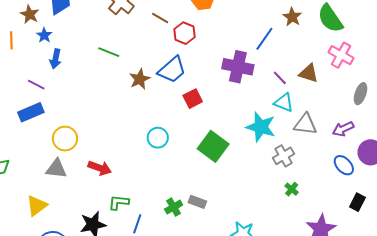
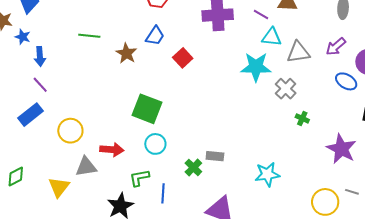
blue trapezoid: (172, 70) -> (155, 36), size x0.7
purple line: (36, 85) -> (40, 85), moved, turned 36
cyan circle: (158, 138) -> (155, 144), moved
green square: (213, 146) -> (147, 109), moved
gray triangle: (56, 169) -> (86, 167), moved
yellow triangle: (37, 206) -> (59, 187), moved

